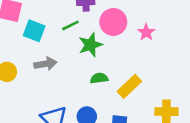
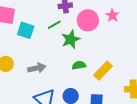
pink star: (146, 32) -> (112, 15), moved
gray arrow: (45, 64) -> (37, 68), moved

